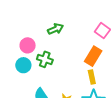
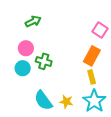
green arrow: (55, 29) -> (33, 21), moved

